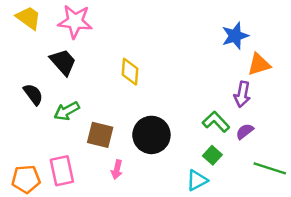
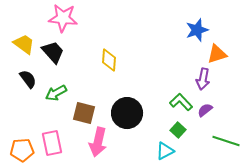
yellow trapezoid: (28, 18) -> (24, 44), moved
pink arrow: (117, 170) -> (98, 142), size x1.8

